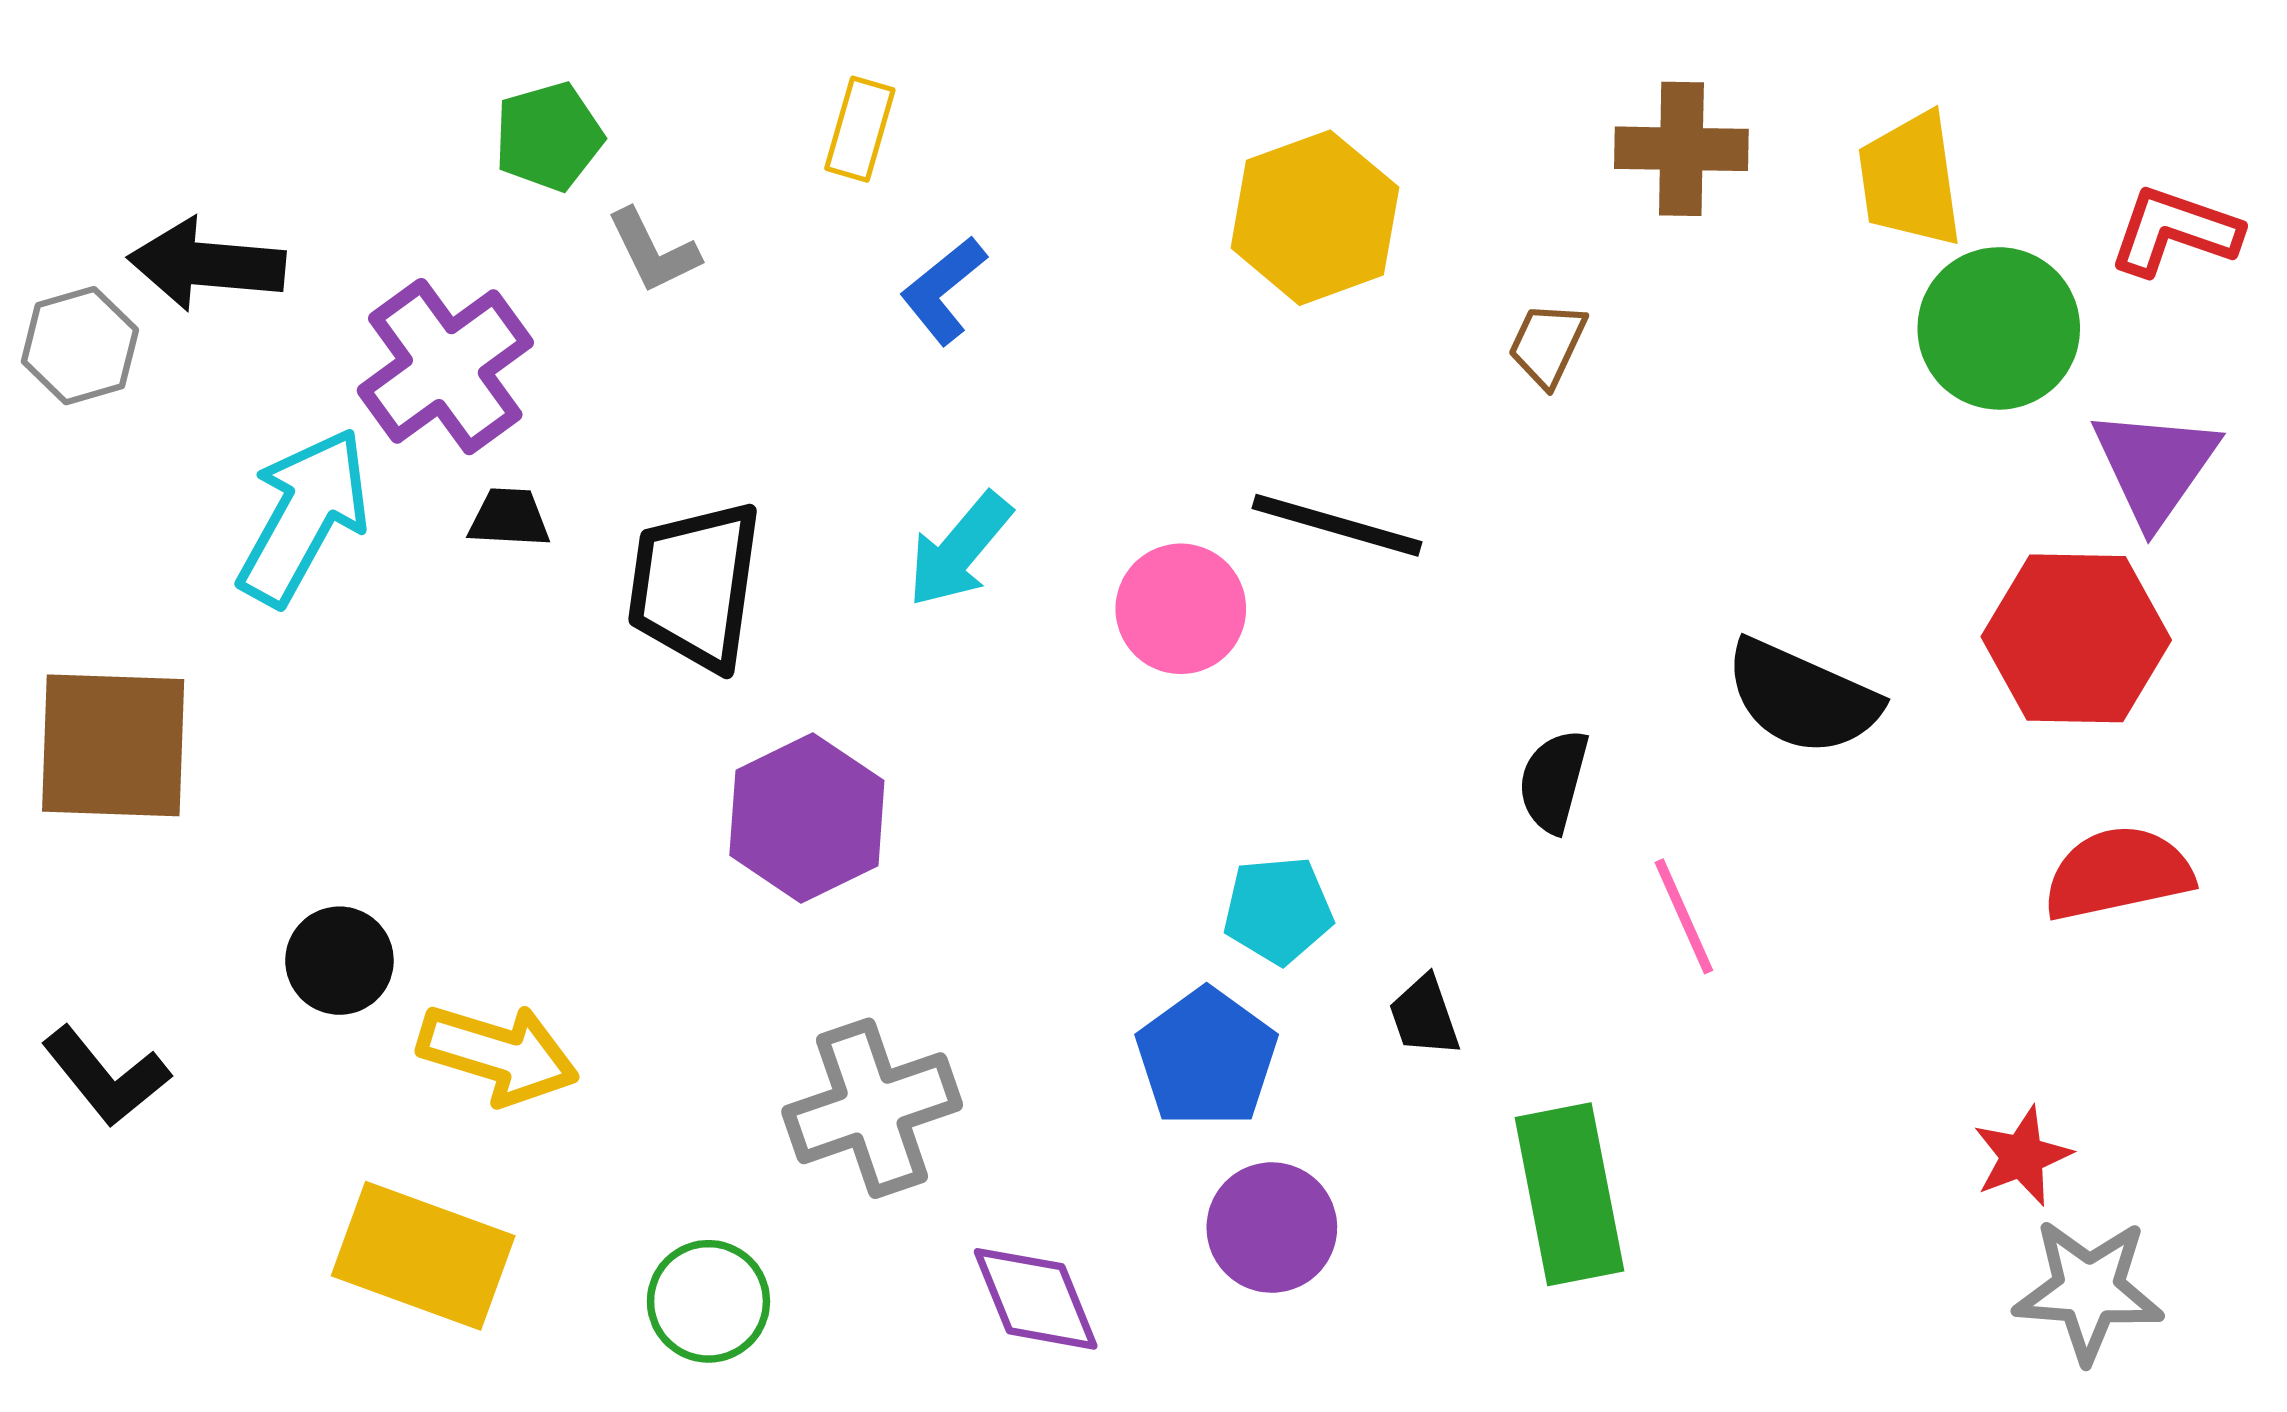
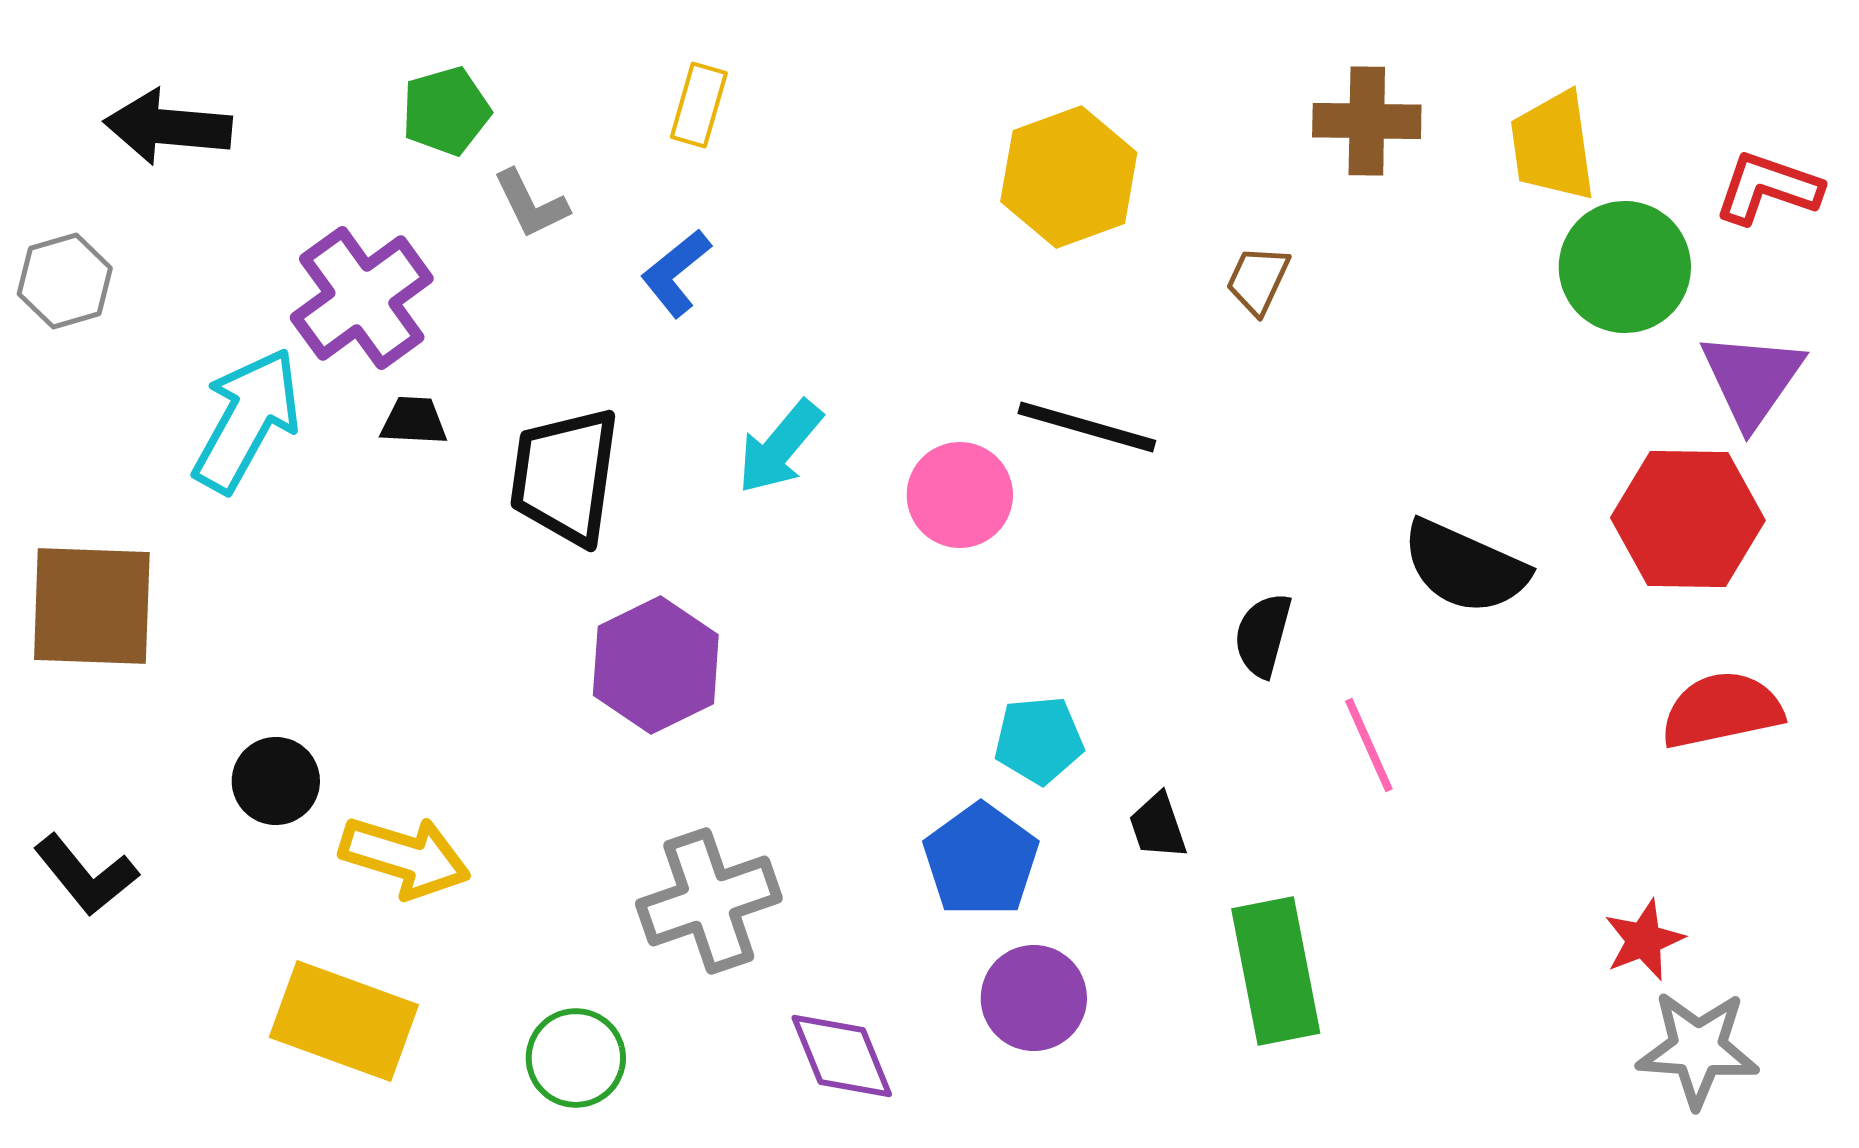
black arrow: (207, 264) -> (168, 127), moved
blue L-shape: (943, 290) -> (676, 273), moved

